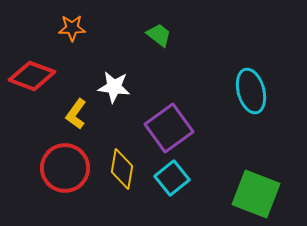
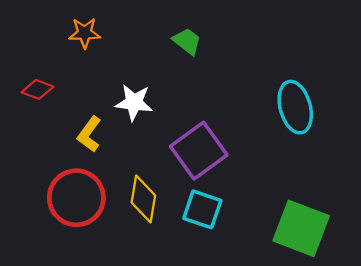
red diamond: (32, 76) -> (38, 89), size x0.6
cyan square: (172, 178) -> (202, 209), turned -32

